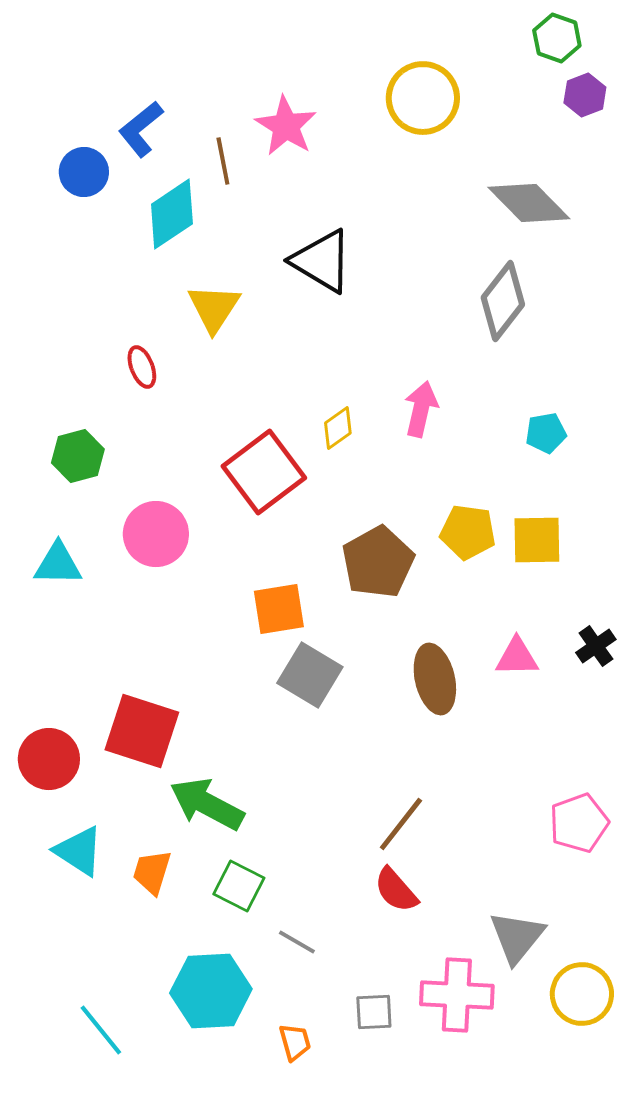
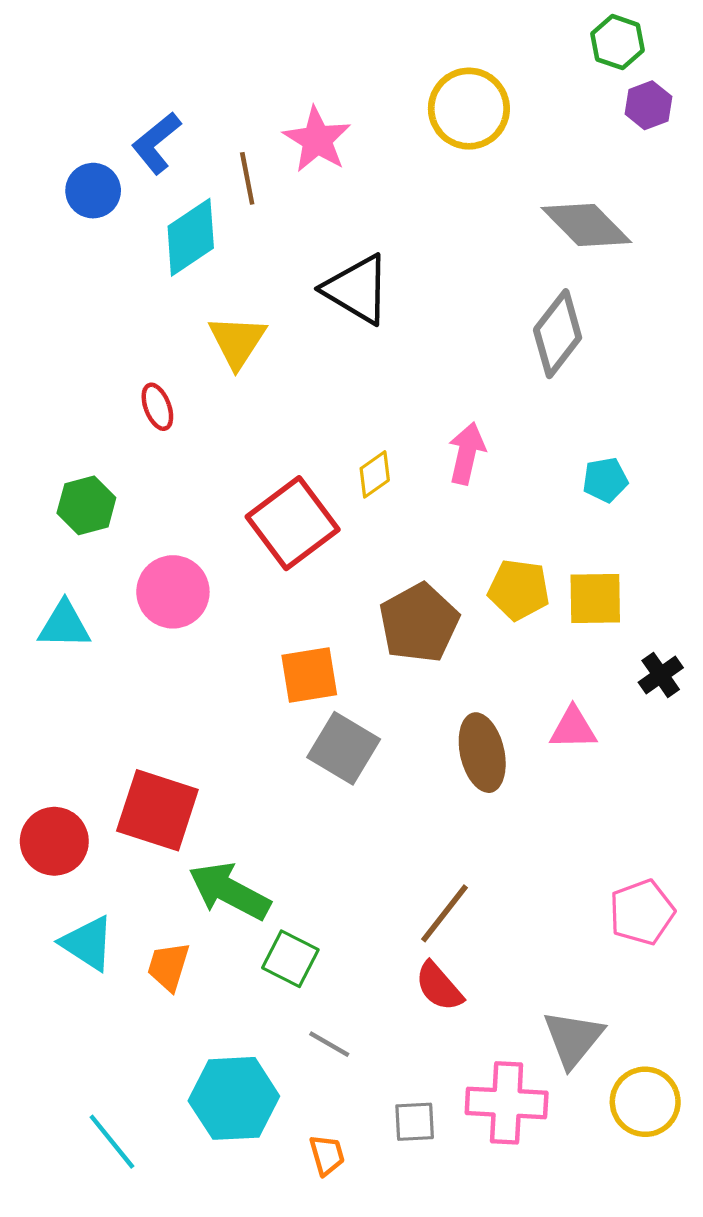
black cross: (596, 646) -> (661, 675), moved
green square: (239, 886) -> (290, 959), moved

